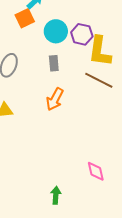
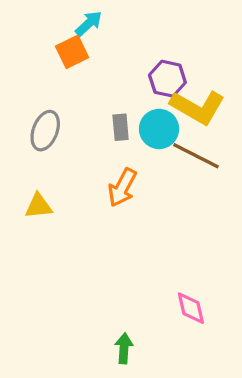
cyan circle: (56, 31) -> (159, 129), moved
yellow L-shape: (100, 51) -> (198, 107), turned -68

